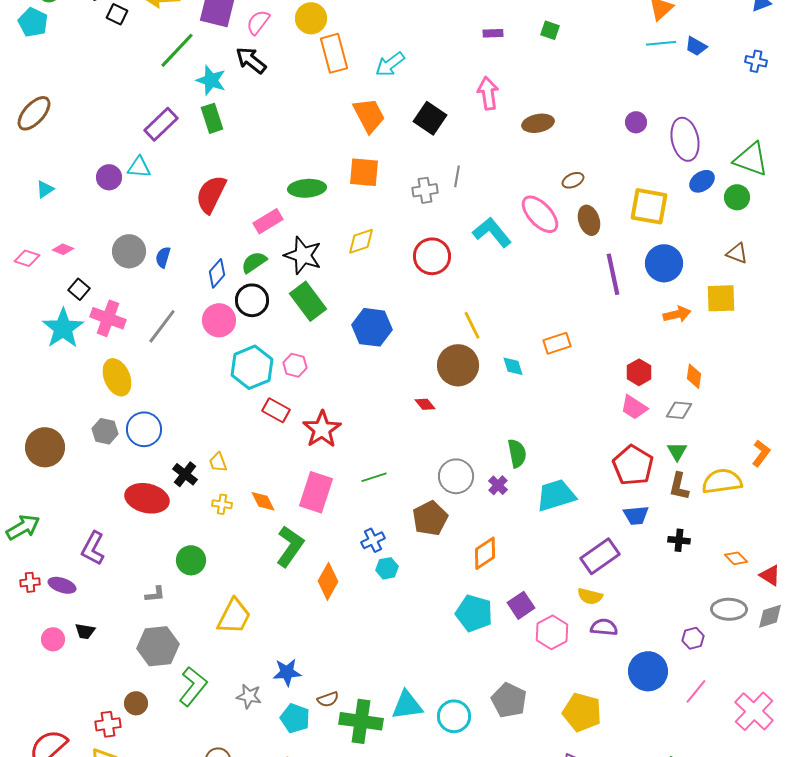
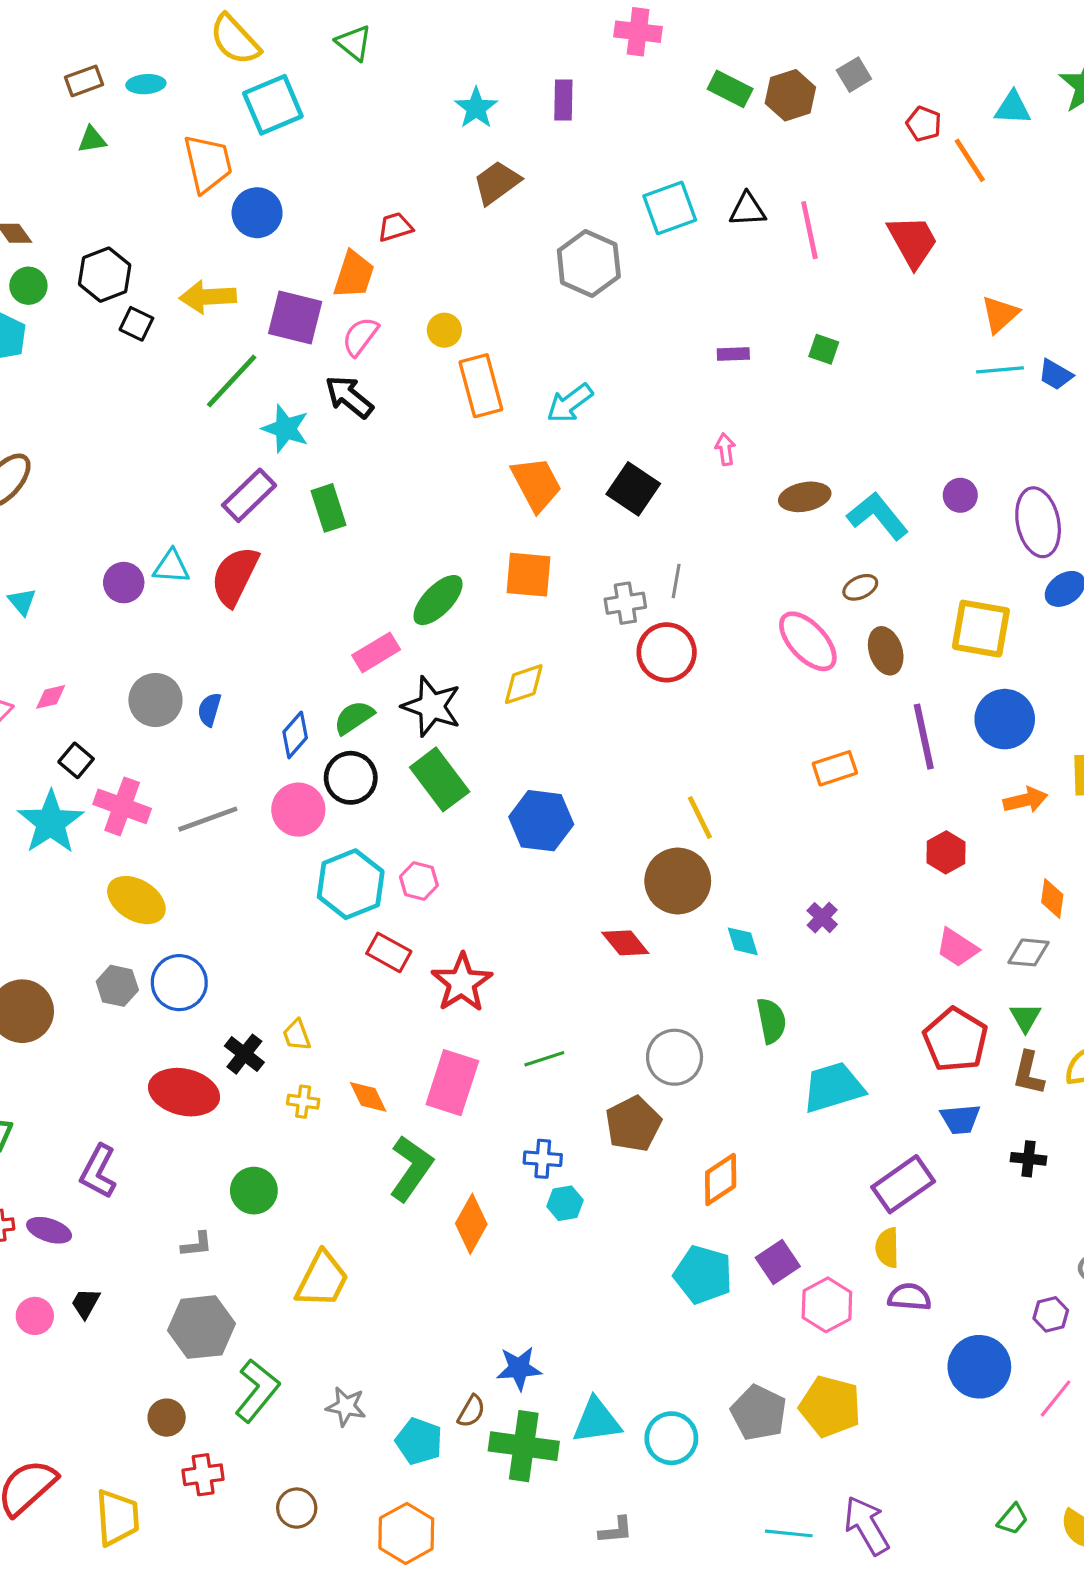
yellow circle: (311, 18) -> (444, 330), size x0.7
pink arrow: (488, 93) -> (725, 449), size x0.6
green rectangle: (212, 118) -> (328, 508), moved
purple rectangle: (161, 124) -> (249, 495), moved
green ellipse: (307, 188) -> (438, 600), turned -42
cyan triangle: (45, 189) -> (22, 602), turned -36
red semicircle: (211, 194) -> (235, 576), moved
cyan L-shape: (492, 232) -> (878, 516), moved
pink diamond: (63, 249) -> (51, 697), turned -35
red circle: (432, 256) -> (667, 652), moved
gray line: (162, 326) -> (208, 819), turned 33
orange rectangle: (557, 343) -> (835, 768), moved
cyan diamond: (513, 366) -> (743, 941), moved
red hexagon: (639, 372) -> (946, 852), moved
yellow ellipse: (117, 377) -> (136, 900), turned -36
red diamond: (425, 404) -> (625, 943), size x1.4
purple cross: (498, 485) -> (822, 918), moved
blue cross: (373, 540) -> (543, 1159), turned 30
yellow semicircle: (590, 596) -> (887, 1248), turned 75
black trapezoid: (85, 631) -> (86, 1303), turned 110
blue star: (287, 672) -> (519, 1368), moved
brown semicircle: (328, 699) -> (471, 1411), turned -40
yellow pentagon: (582, 712) -> (830, 1406), moved
red cross: (108, 724) -> (203, 1475), moved

